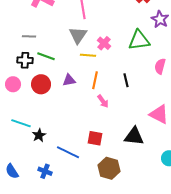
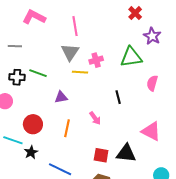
gray line: (29, 36) -> (15, 46), moved
pink cross: (104, 43) -> (96, 60), turned 32
orange line: (95, 80) -> (67, 128), moved
red circle: (41, 84) -> (33, 124), moved
red square: (95, 138) -> (101, 155), moved

